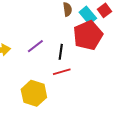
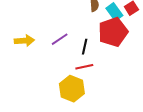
yellow hexagon: (34, 93) -> (72, 89), moved

